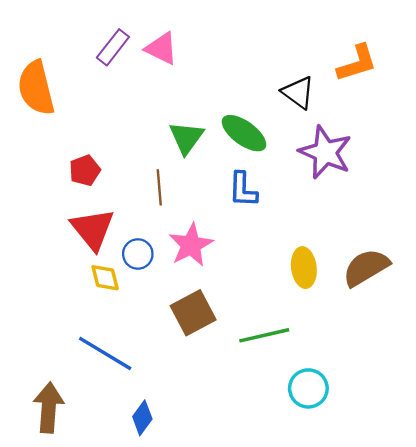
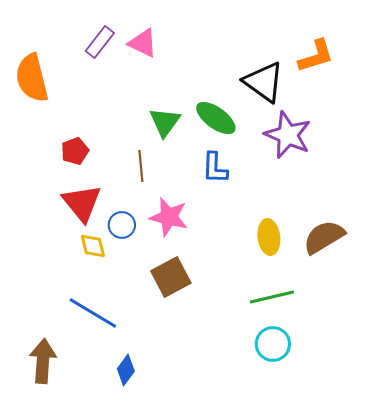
black triangle: (298, 92) -> (264, 82), size x1.4
pink star: (191, 245) -> (169, 217), turned -30
green line: (264, 335) -> (272, 297), moved

